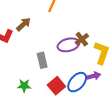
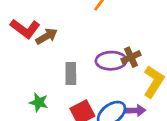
brown arrow: (24, 24) -> (47, 36), moved

